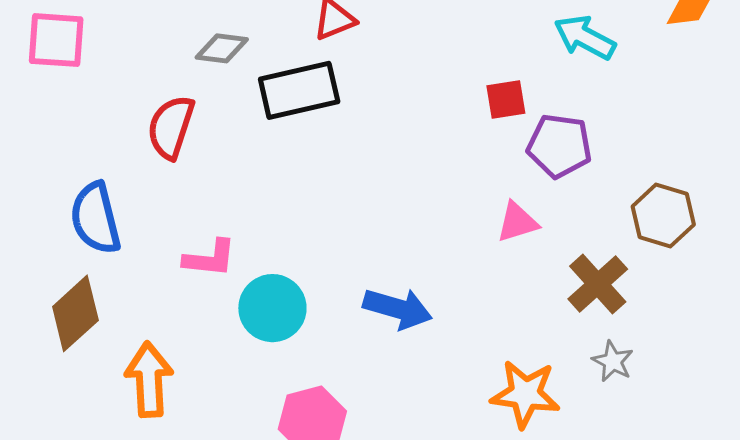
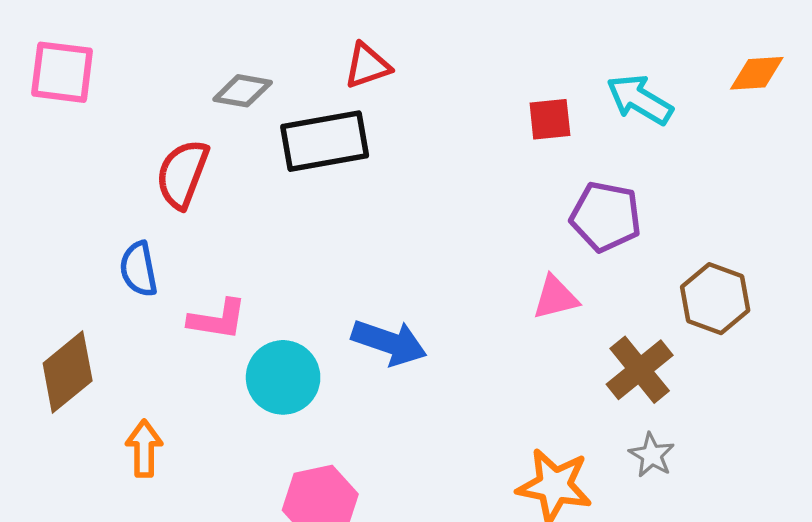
red square: (506, 100) -> (550, 119), moved
blue semicircle: (96, 218) -> (139, 269), moved, size x0.7
blue arrow: (398, 309) -> (389, 342), moved
orange arrow: (149, 380) -> (144, 448), size x0.7

